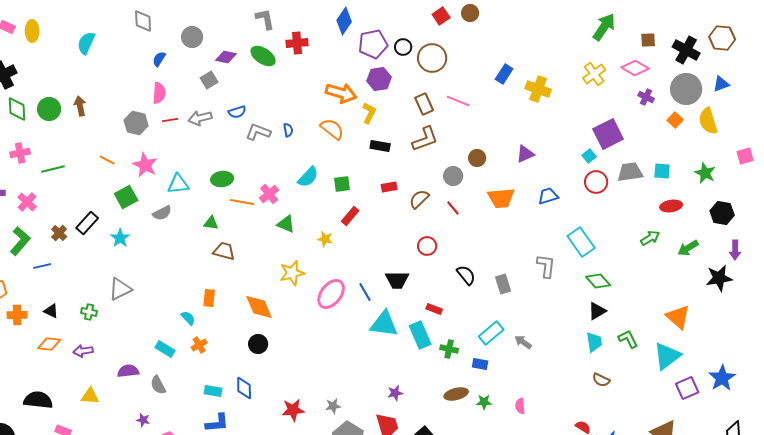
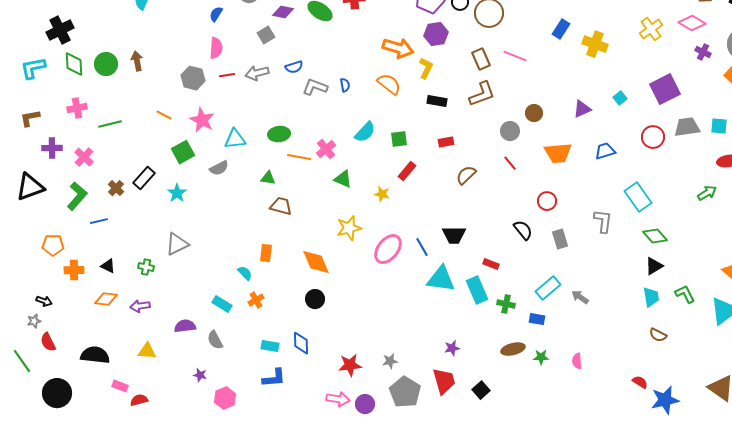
cyan square: (589, 156) -> (620, 98), moved
brown semicircle: (419, 199) -> (466, 175), moved
red circle: (427, 246) -> (547, 201), moved

